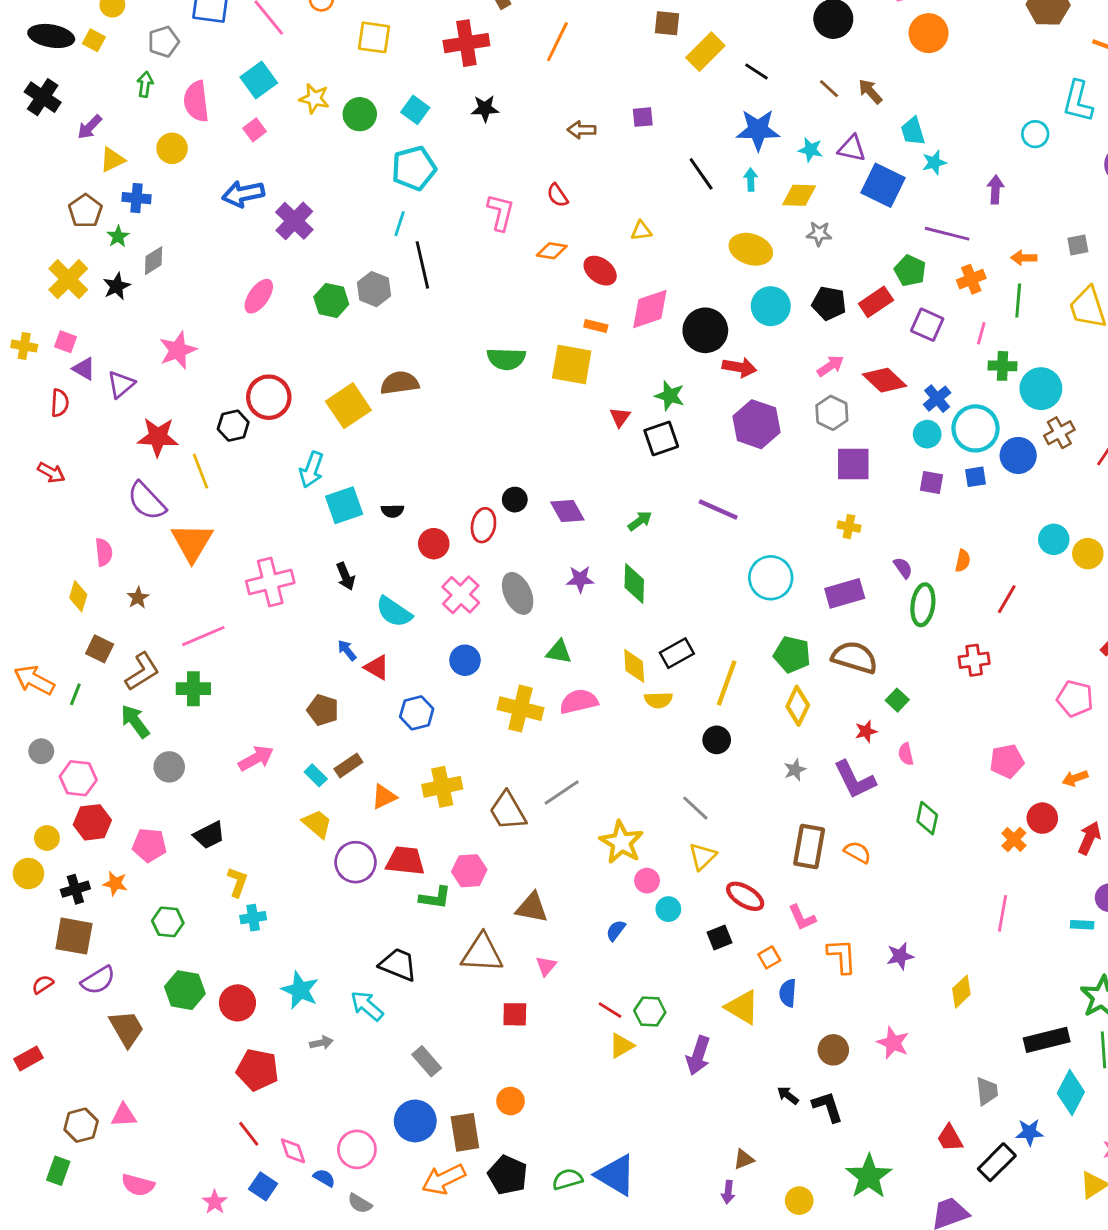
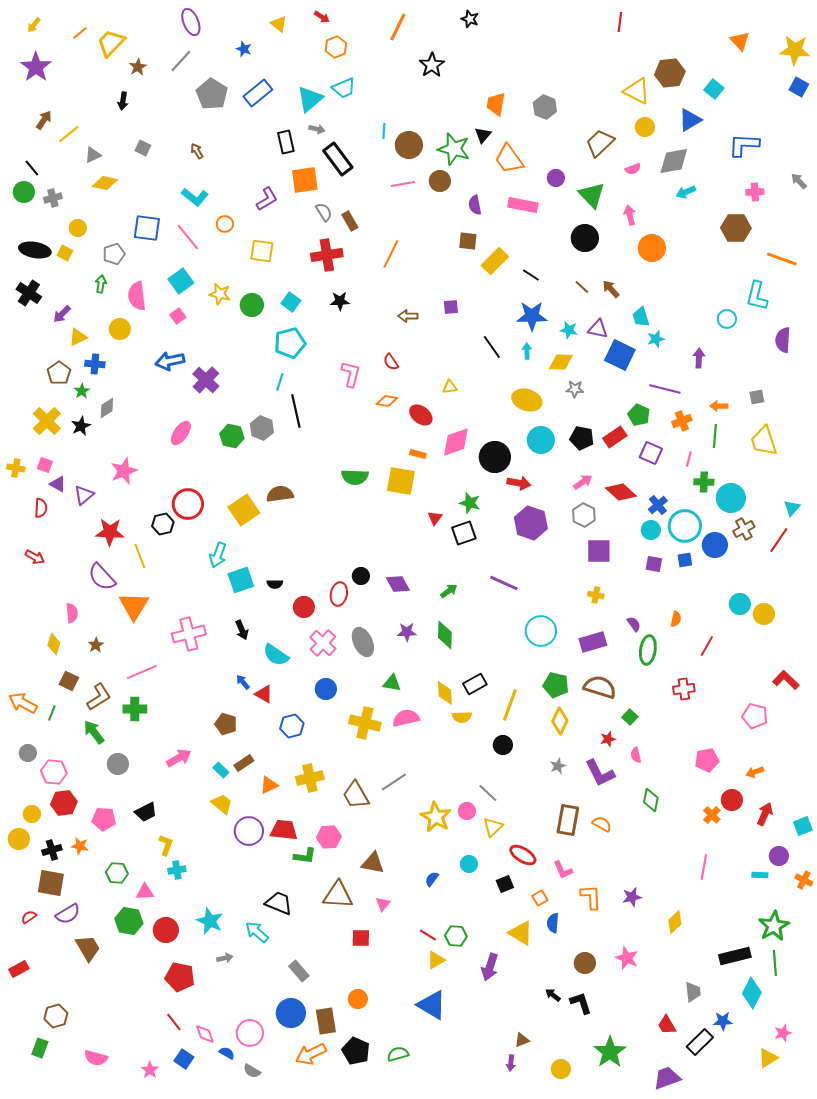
pink circle: (647, 881) -> (467, 811), moved
pink triangle: (124, 1115) -> (145, 892), moved
blue triangle: (616, 1175) -> (432, 1005), moved

